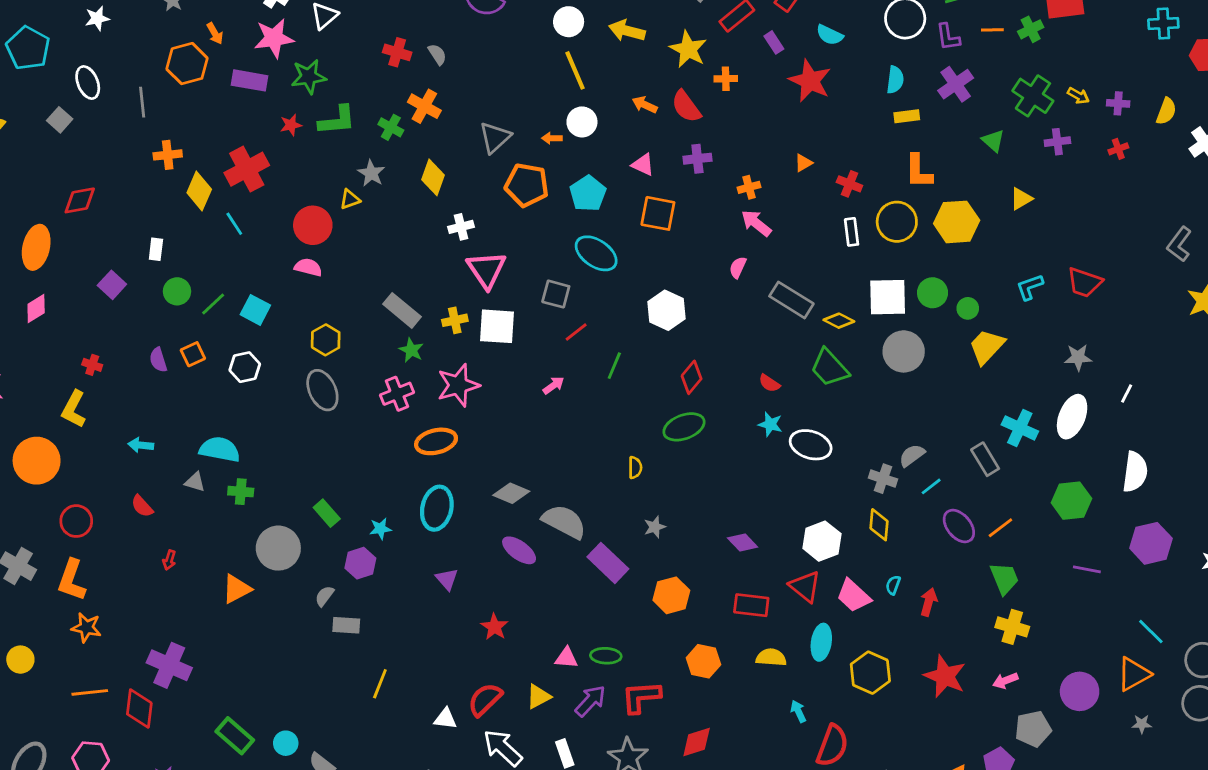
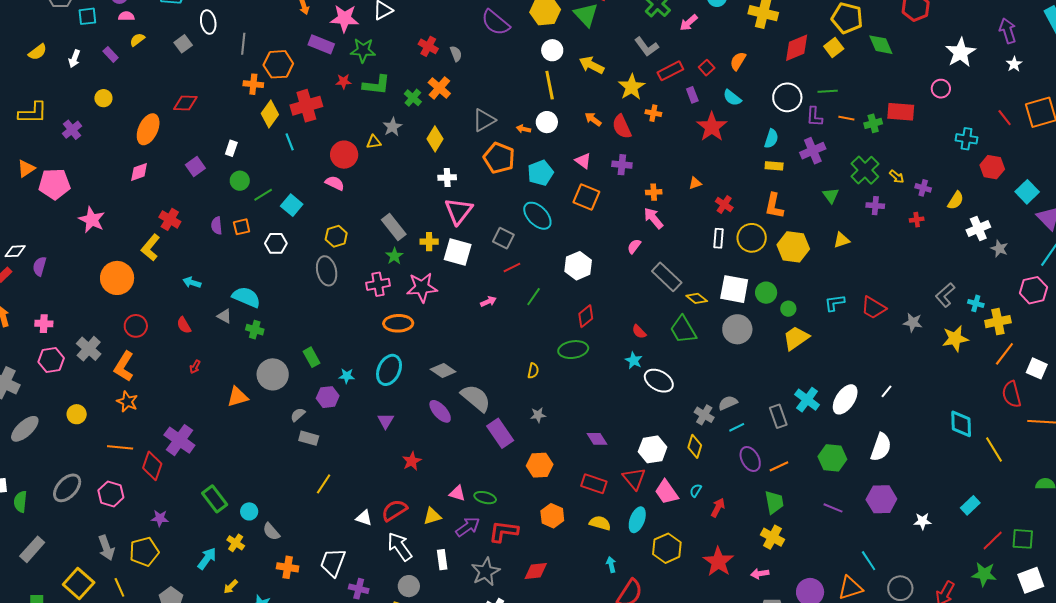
orange hexagon: (187, 64) -> (278, 64), moved
gray star: (1078, 357) -> (913, 323), moved
red cross: (92, 365) -> (170, 219), size x1.5

